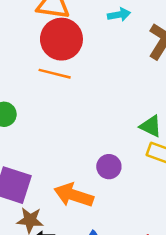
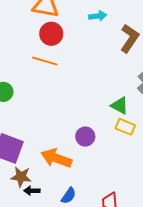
red circle: (61, 39) -> (51, 34), size x0.7

